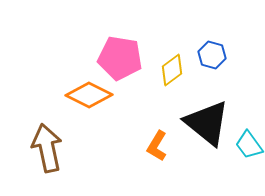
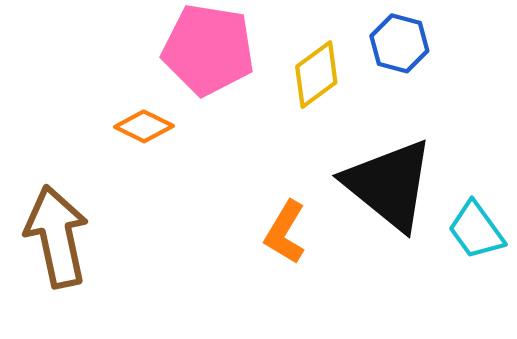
orange diamond: (89, 95) -> (144, 126), size x0.6

